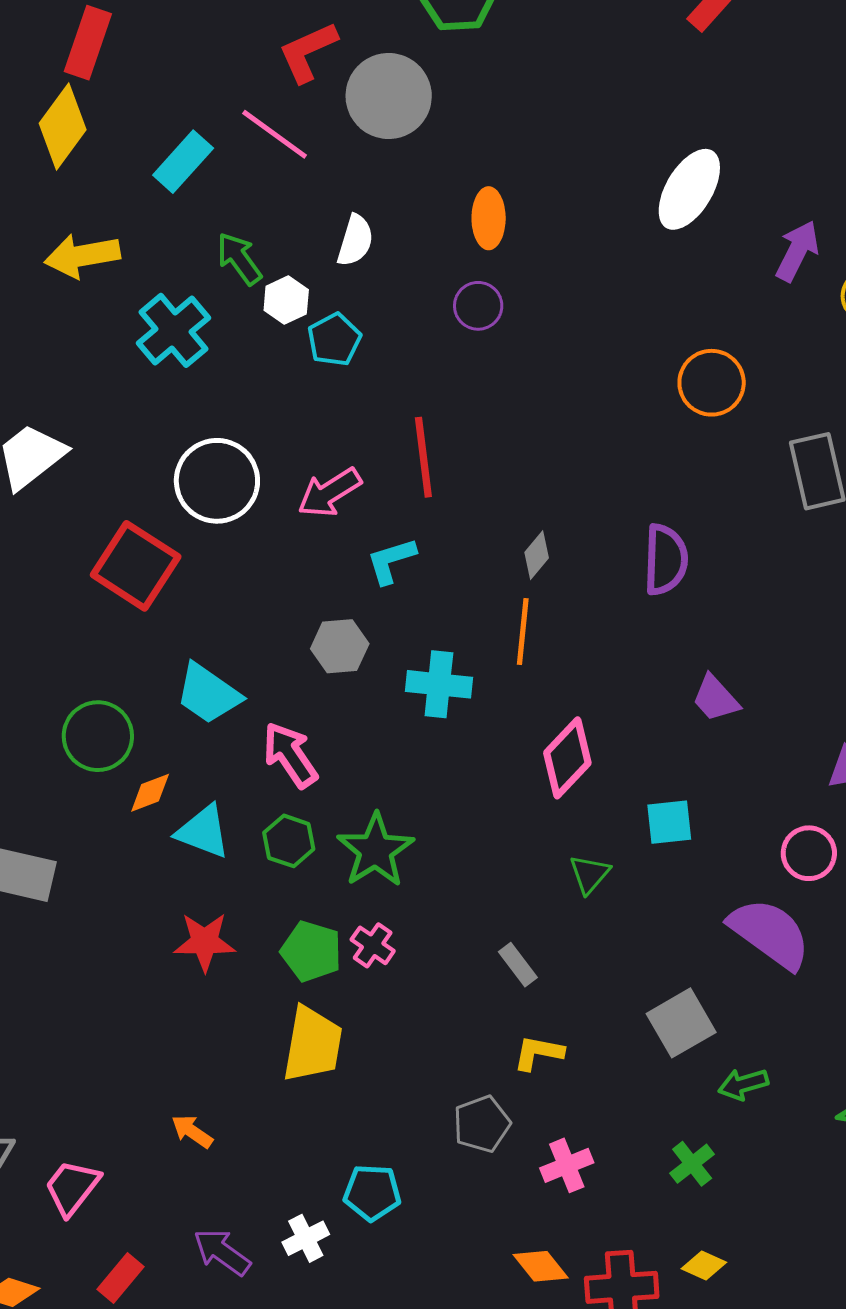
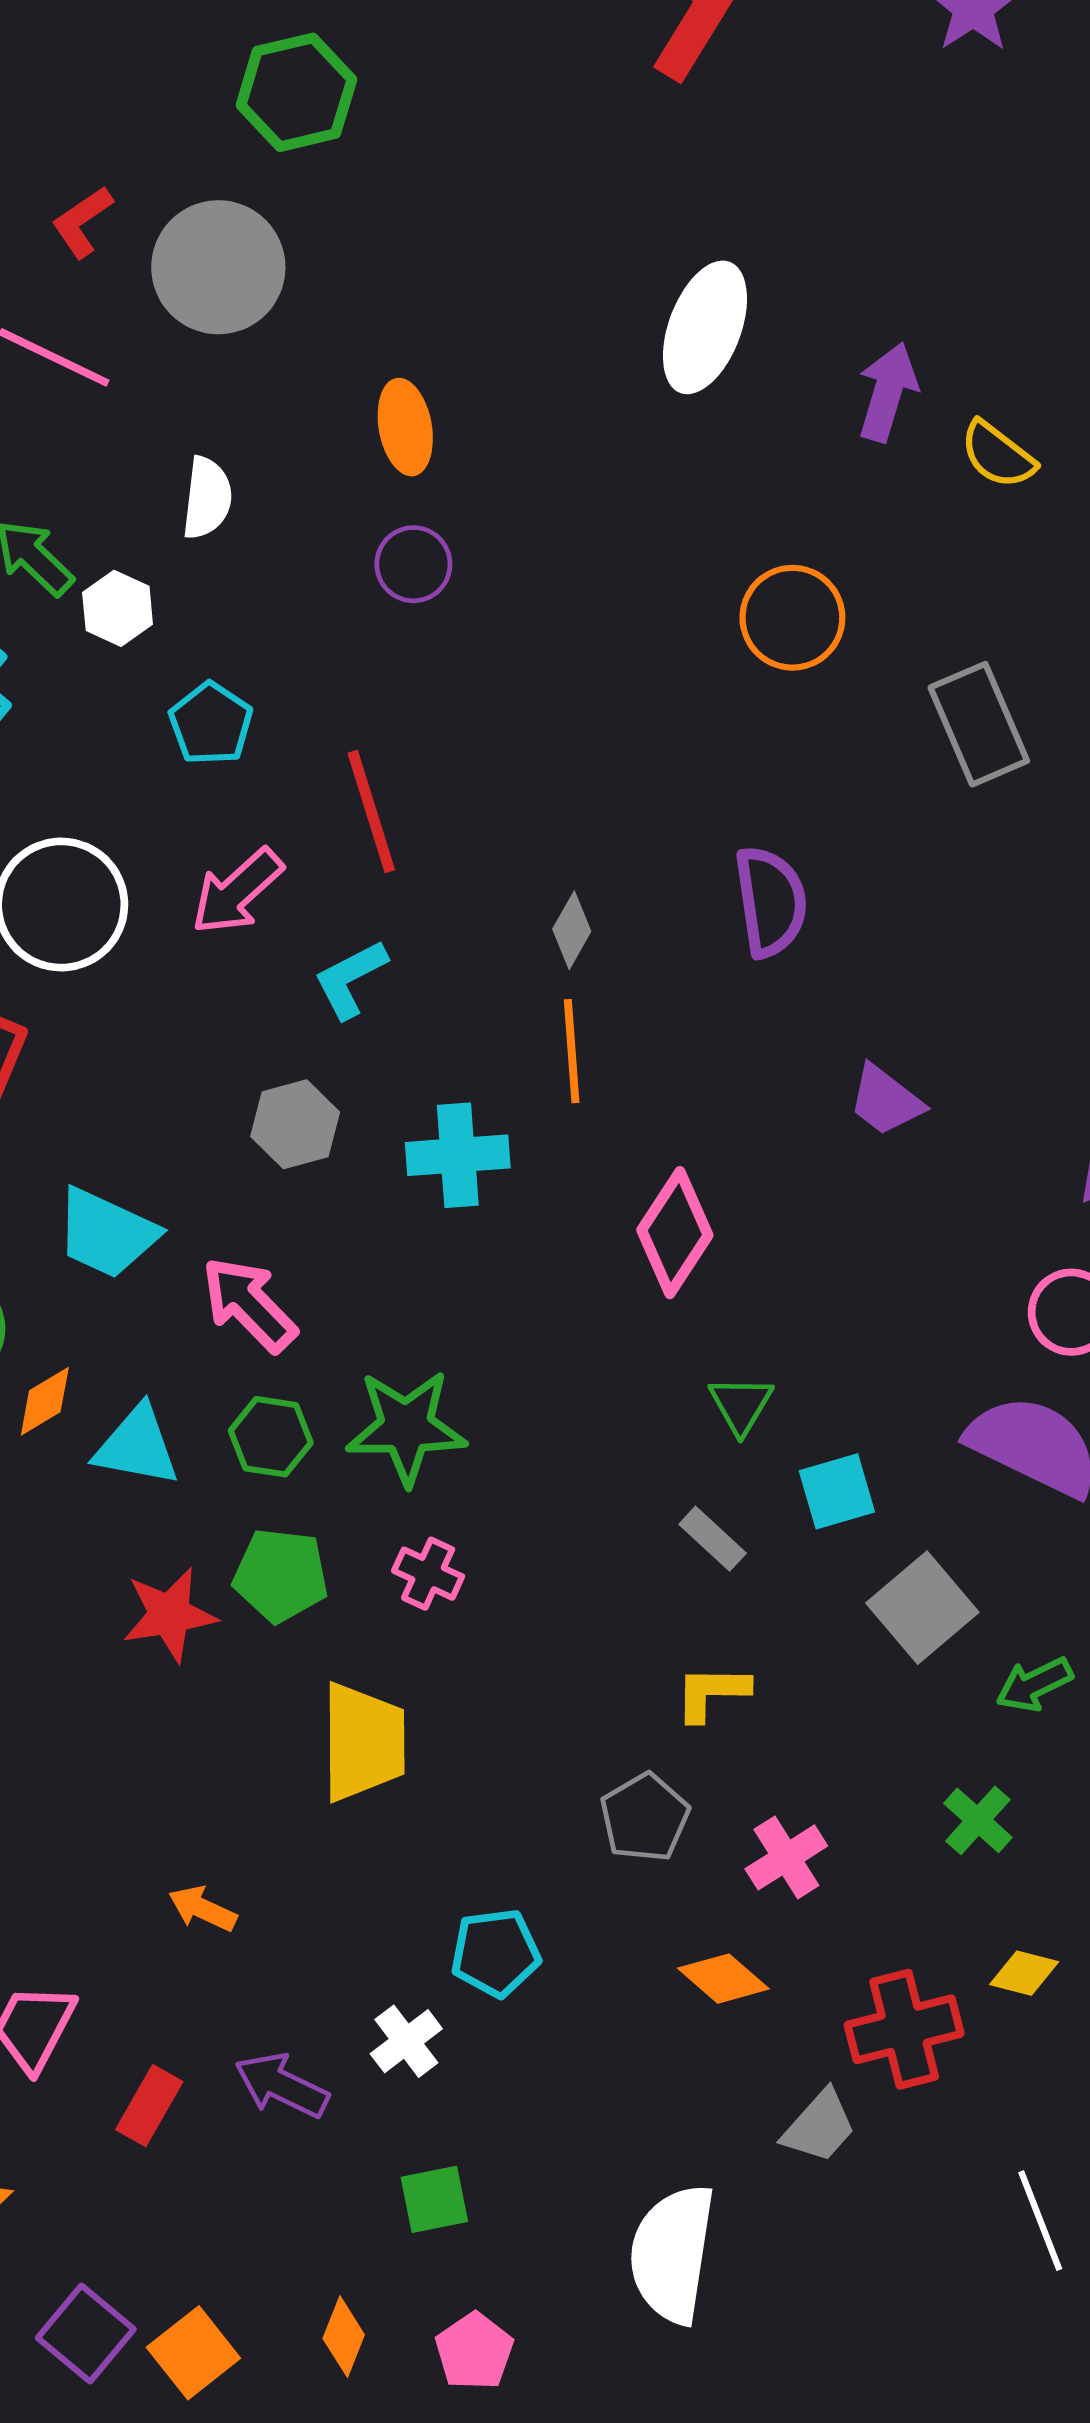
red L-shape: (308, 52) -> (82, 222), size x0.7
cyan pentagon: (334, 340) -> (211, 724), moved
cyan square: (669, 822) -> (837, 1491), moved
green star: (375, 850) -> (406, 1427), turned -30
green pentagon: (311, 951) -> (281, 1575), moved
gray rectangle: (518, 965) -> (713, 1539), moved
orange diamond: (541, 1266) -> (723, 1979), moved
red rectangle: (121, 1278) -> (149, 2106), moved

